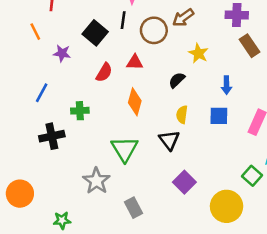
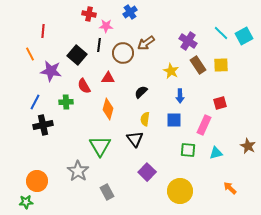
purple cross: (237, 15) -> (188, 41), turned 30
purple star: (62, 53) -> (51, 71), size x1.5
yellow star: (198, 53) -> (171, 71), moved
red semicircle: (104, 72) -> (84, 86), turned 119
green cross: (80, 111) -> (66, 102), moved
black cross: (52, 136) -> (43, 125), moved
green square: (252, 176) -> (188, 150), moved, turned -35
orange circle: (20, 194) -> (37, 181), moved
green star: (62, 220) -> (26, 202), moved

